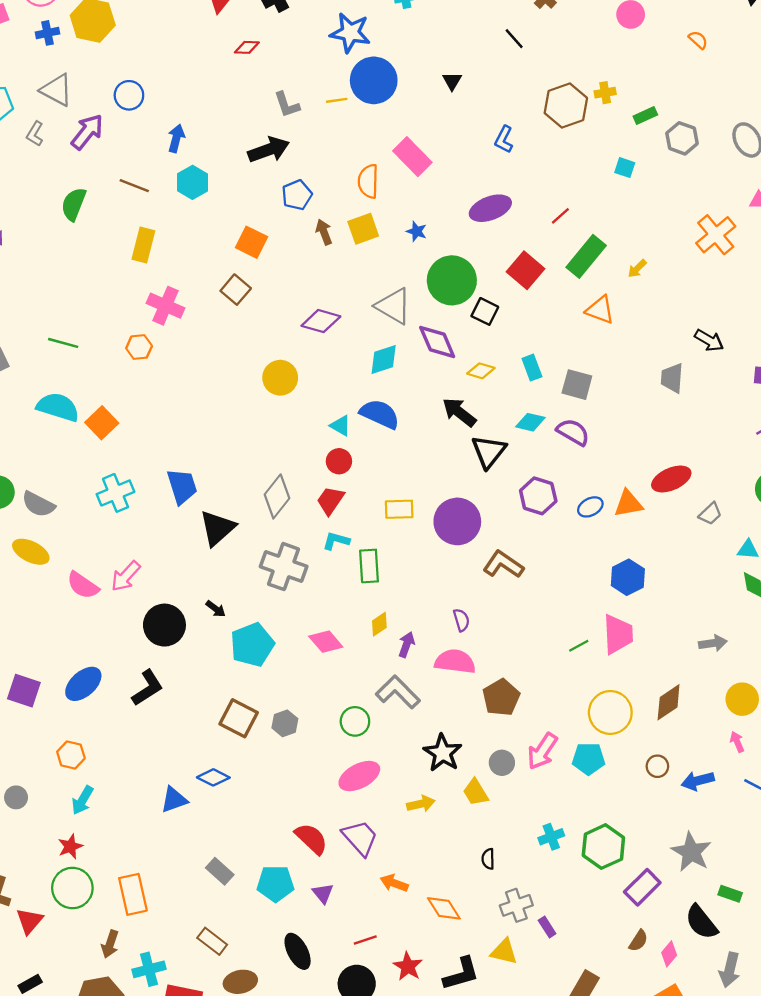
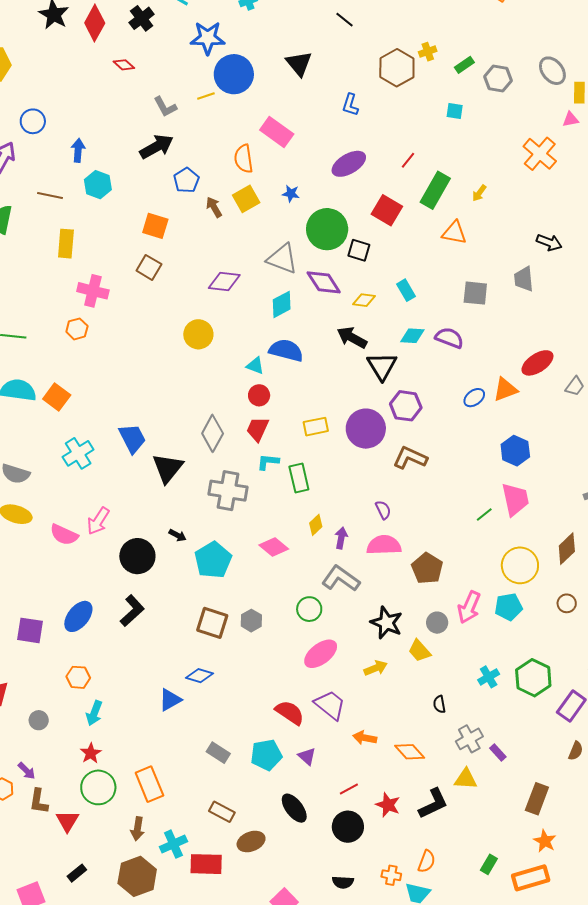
red diamond: (247, 47) -> (124, 65), turned 50
black triangle: (452, 81) -> (299, 64), size x1.6
gray square: (577, 385) -> (475, 293), moved
purple hexagon: (538, 496) -> (406, 406), moved

